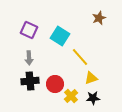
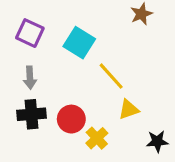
black star: (93, 98) -> (157, 141), moved

